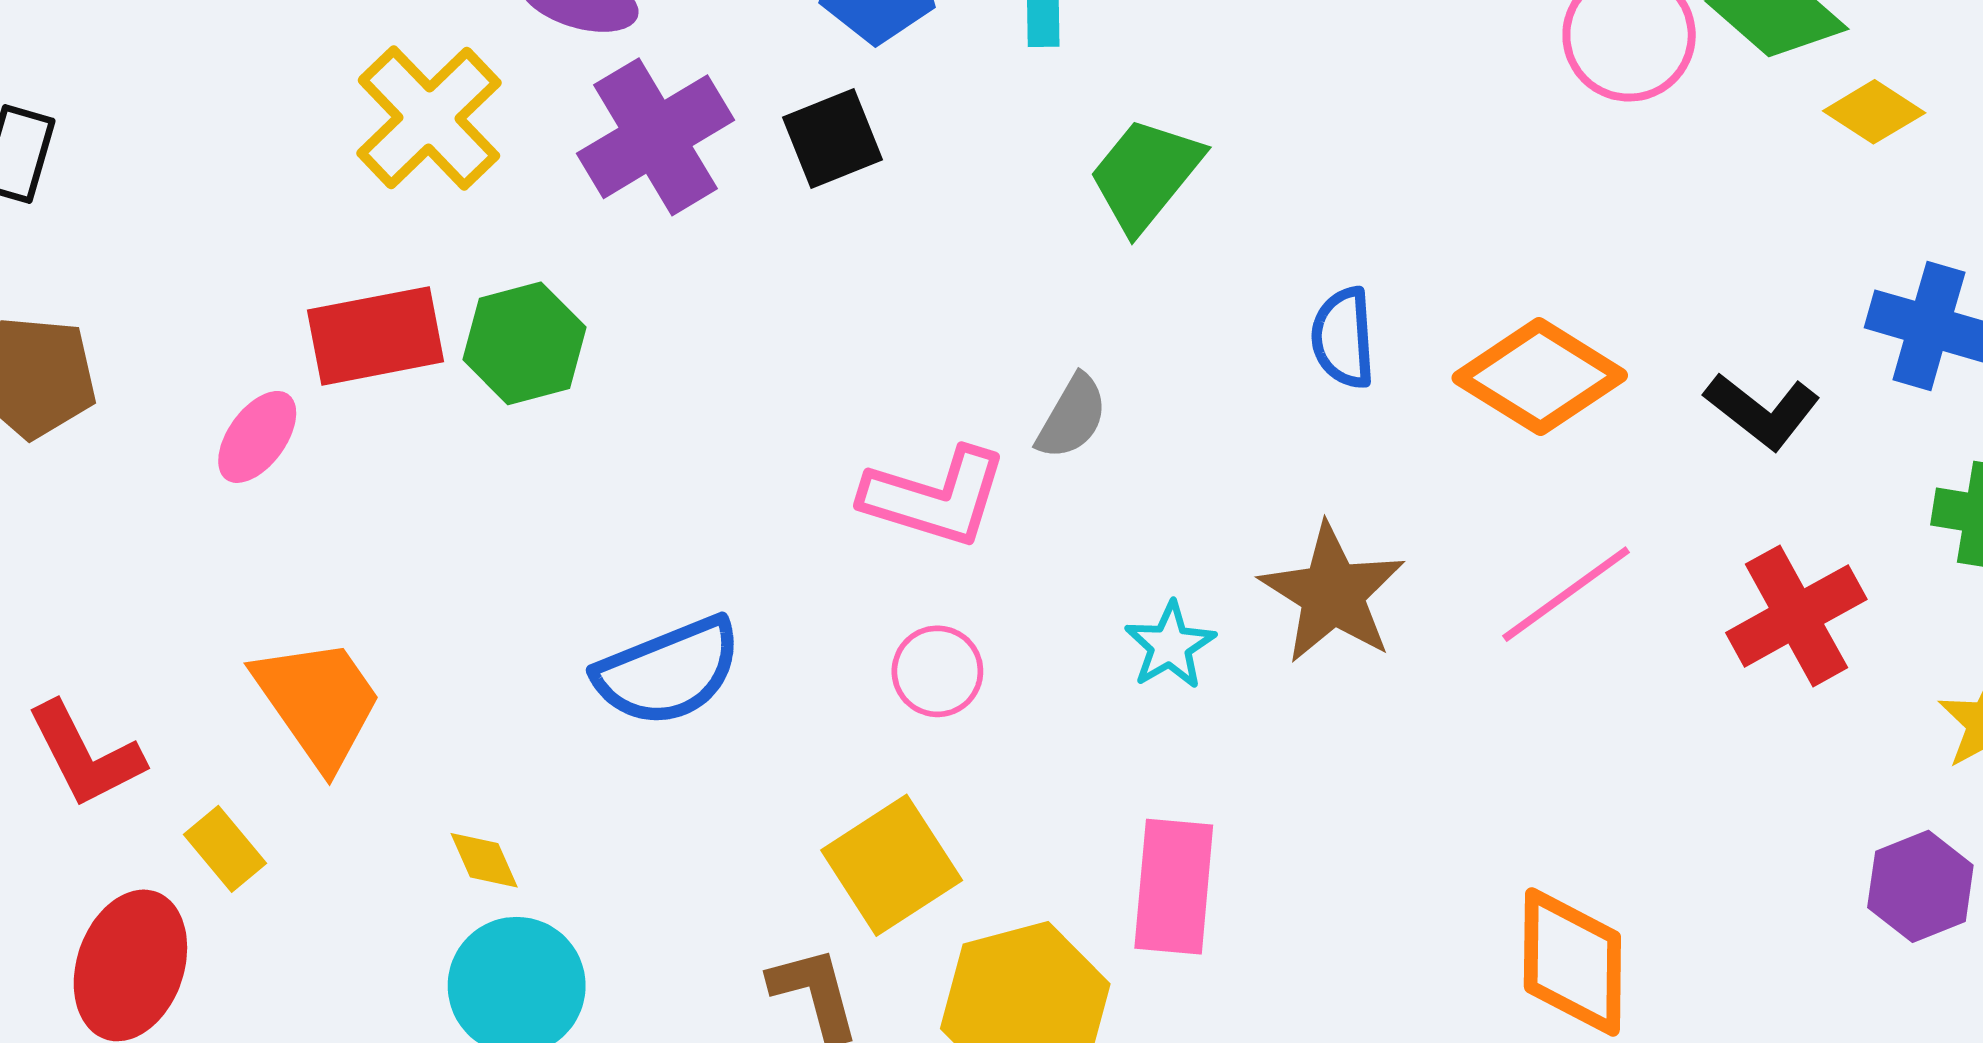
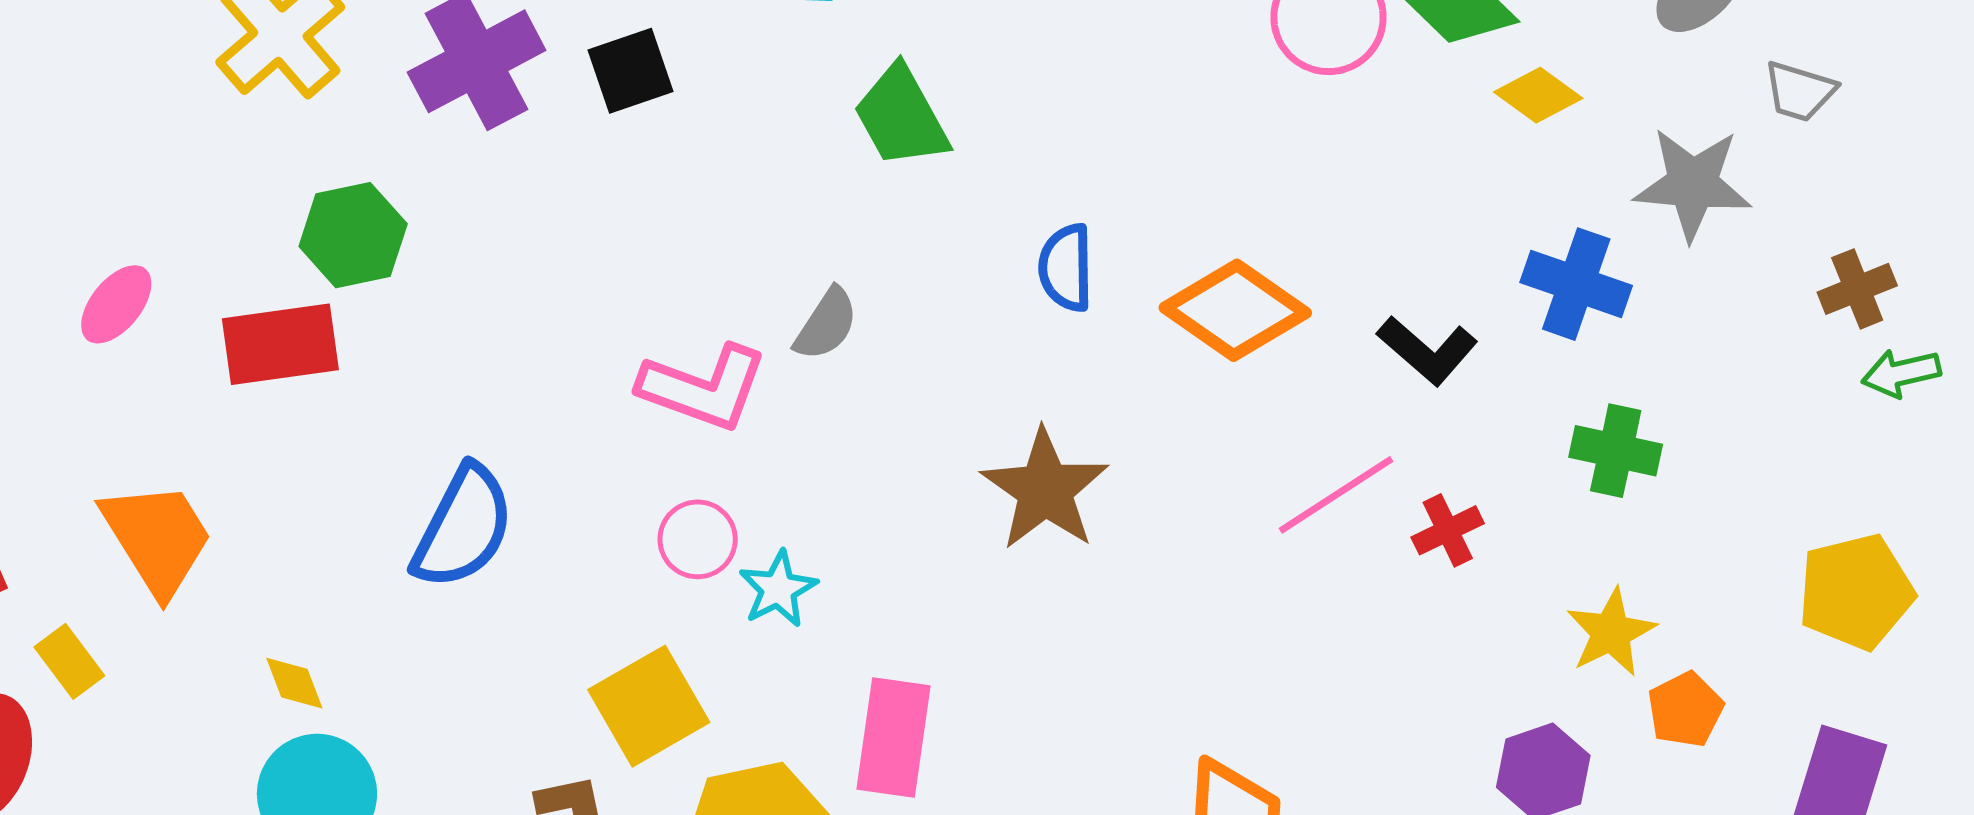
green trapezoid: (1145, 175) -> (901, 117), turned -71
red rectangle: (376, 336) -> (280, 344), moved
pink line: (1566, 594) -> (1336, 495), moved
red cross: (1796, 616) -> (1448, 530), size x0.6
cyan star: (1170, 645) -> (778, 589), moved
blue semicircle: (668, 672) -> (463, 527), turned -44

